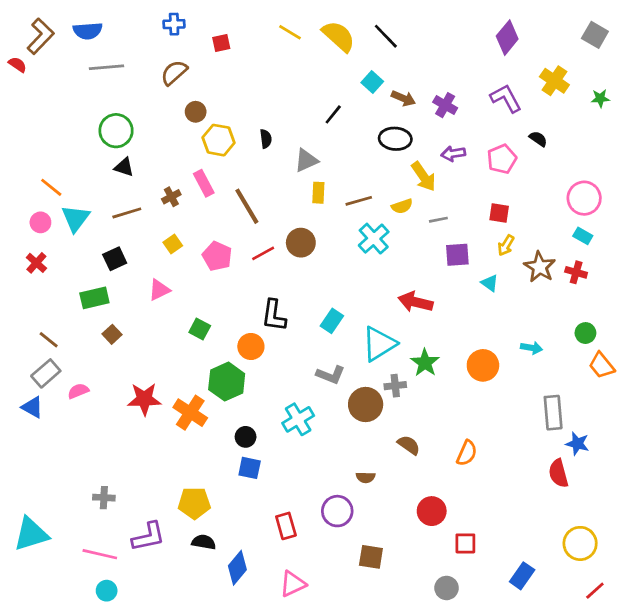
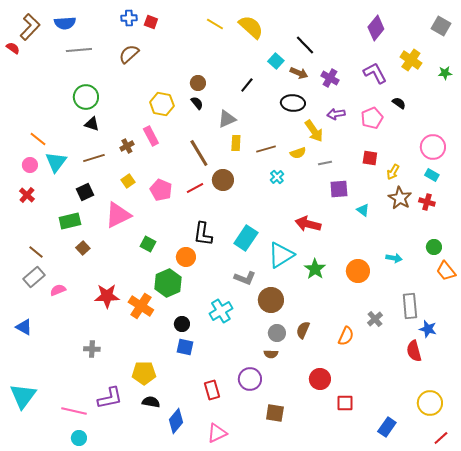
black line: (386, 36) -> (305, 45), moved
red square: (221, 43) -> (151, 22), moved, turned 32
brown circle: (196, 112) -> (198, 83), moved
black semicircle: (266, 139) -> (197, 103), turned -32
brown line: (247, 206) -> (199, 153), moved
cyan cross: (374, 239) -> (277, 177), size x0.6
yellow arrow: (506, 245) -> (393, 172), moved
pink triangle: (159, 290) -> (118, 215), size x1.6
cyan rectangle: (332, 321) -> (246, 238), size x1.4
gray cross: (395, 386) -> (375, 319), moved, turned -35
blue triangle: (32, 407) -> (24, 327), moved
brown semicircle: (409, 445) -> (303, 330), turned -102
gray cross: (104, 498) -> (92, 349), moved
cyan triangle: (31, 534) -> (23, 396), turned -36
gray circle: (447, 588) -> (277, 333), moved

